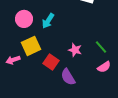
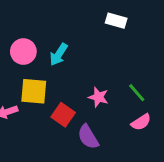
yellow square: (31, 46) -> (34, 91), turned 30

